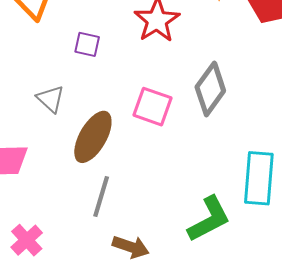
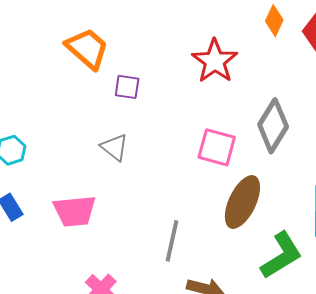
purple square: (87, 44) -> (127, 87), moved
brown ellipse: (93, 137) -> (242, 202), moved

